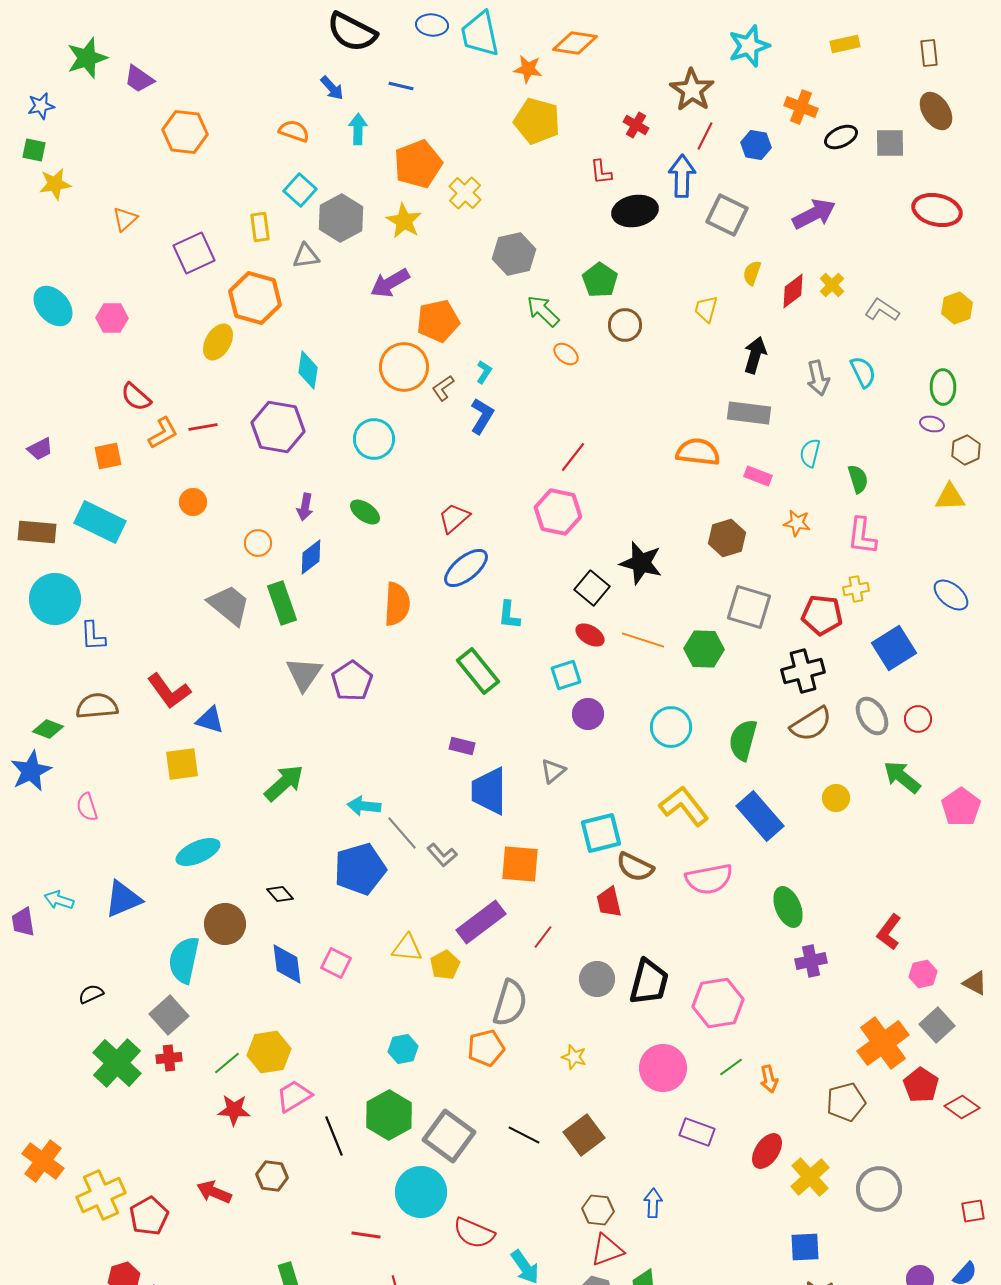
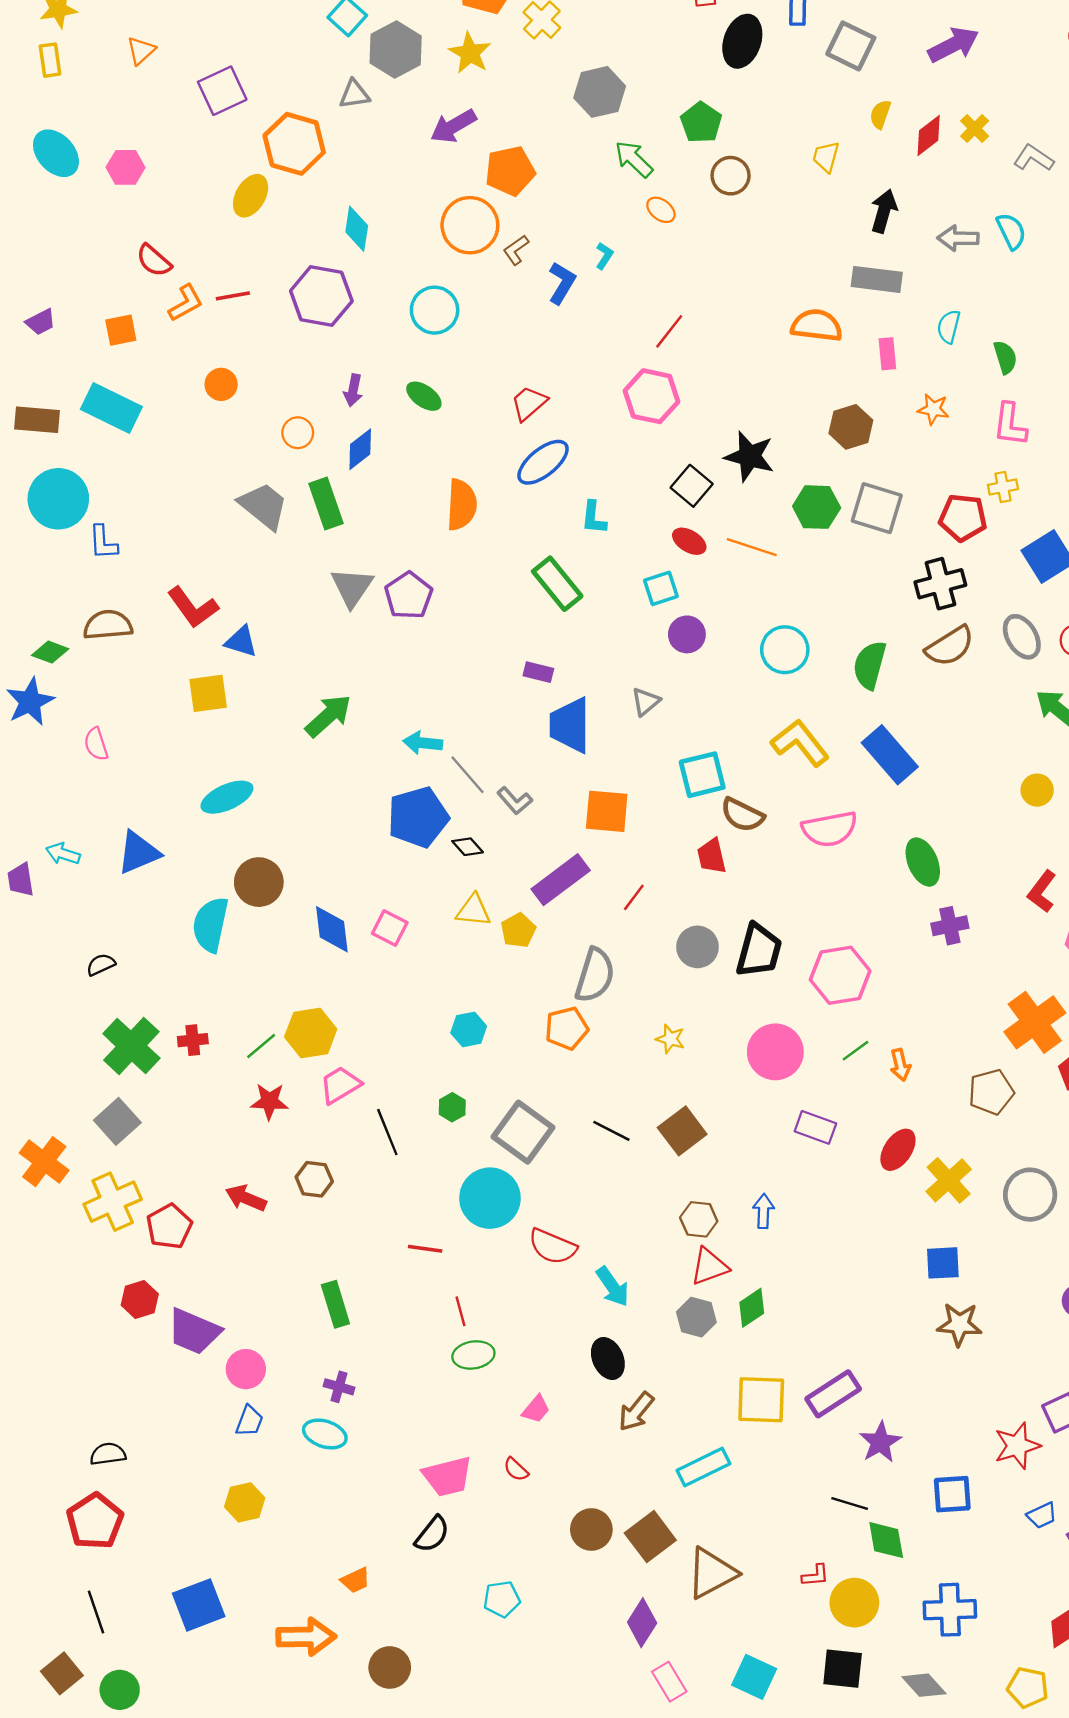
black ellipse: (635, 211) -> (742, 41), turned -60
yellow rectangle: (260, 227) -> (50, 60), moved
cyan L-shape: (484, 372) -> (604, 256), moved
gray arrow: (818, 378) -> (958, 238), turned 104
pink rectangle: (758, 476) -> (887, 354), turned 64
green hexagon: (704, 649) -> (817, 507), moved
yellow circle: (836, 798) -> (1037, 790), moved
black diamond: (280, 894) -> (468, 847), moved
gray square: (169, 1015) -> (117, 1121), moved
green hexagon: (389, 1115) -> (452, 1107), size x0.5

